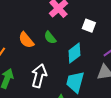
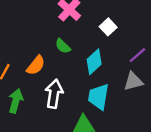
white square: (89, 26) -> (108, 27), turned 32
orange semicircle: (26, 40) -> (36, 65), moved, turned -96

